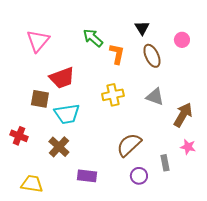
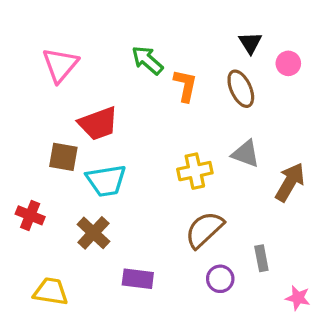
black triangle: (142, 28) -> (250, 43), moved
yellow cross: (113, 95) -> (195, 171), moved
pink star: (188, 147) -> (298, 298), moved

